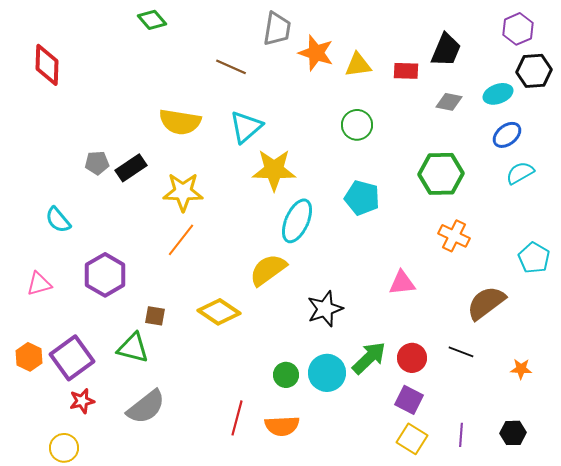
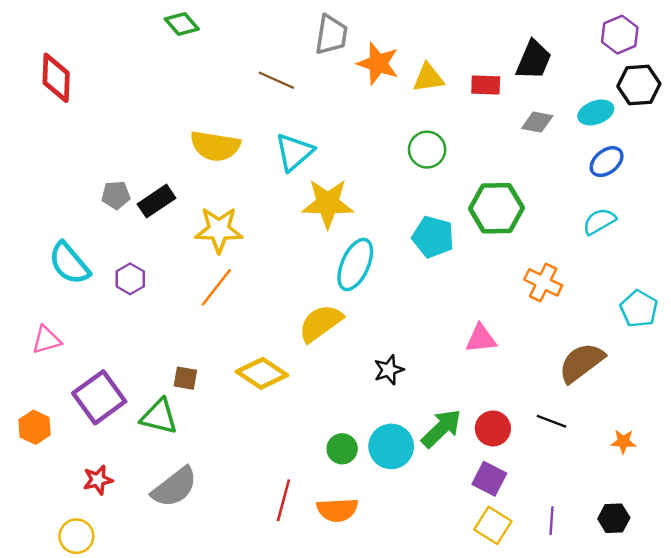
cyan semicircle: (520, 173) -> (599, 221), moved
green hexagon: (441, 174) -> (496, 208), moved
cyan semicircle: (58, 220) -> (69, 263), size x1.4
purple hexagon: (105, 275) -> (130, 279), moved, size x0.6
black star: (325, 309) -> (389, 370), size x0.7
purple square: (72, 358) -> (99, 397), moved

